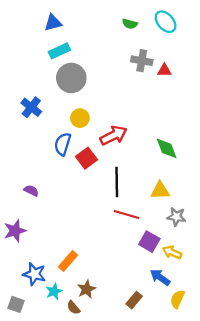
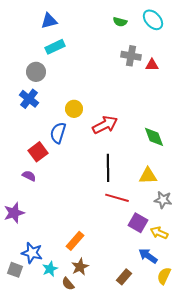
gray circle: (71, 78) -> (36, 72), moved, size x0.7
red square: (86, 158) -> (38, 152), moved
orange rectangle: (68, 261) -> (75, 241), moved
gray square: (16, 304) -> (15, 270), moved

